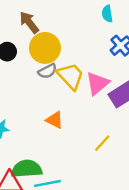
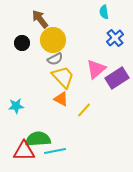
yellow trapezoid: (71, 76) -> (63, 77), moved
yellow line: (102, 143) -> (84, 110), moved

